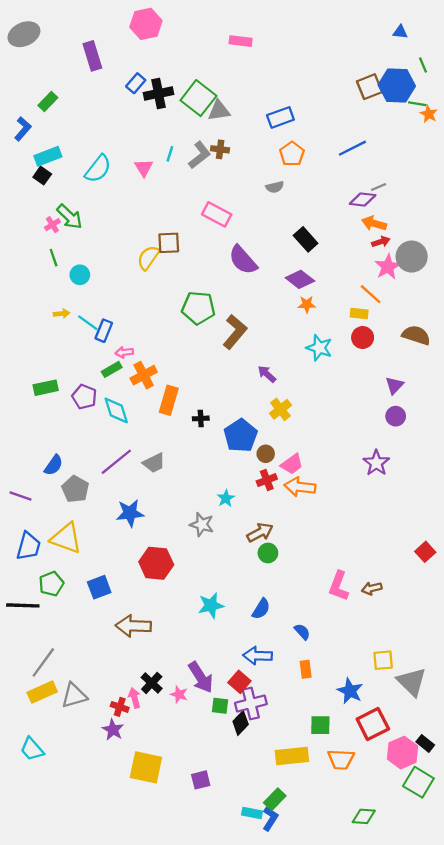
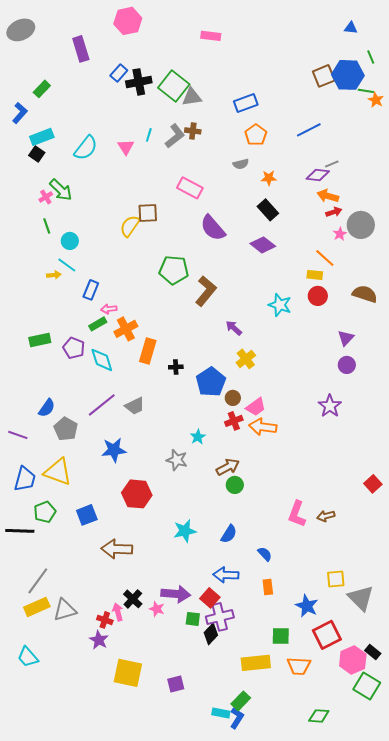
pink star: (388, 267) -> (340, 234), size x0.6
orange star: (307, 304) -> (269, 178), moved
cyan line: (88, 323) -> (67, 265), moved
purple arrow: (201, 677) -> (176, 594), turned -52

